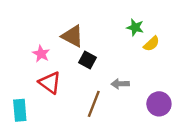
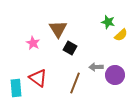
brown triangle: (72, 36) -> (58, 29), turned 30
red triangle: (50, 83) -> (38, 78), moved
purple circle: (159, 104) -> (115, 75), moved

